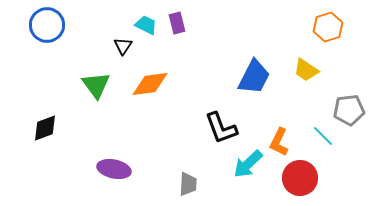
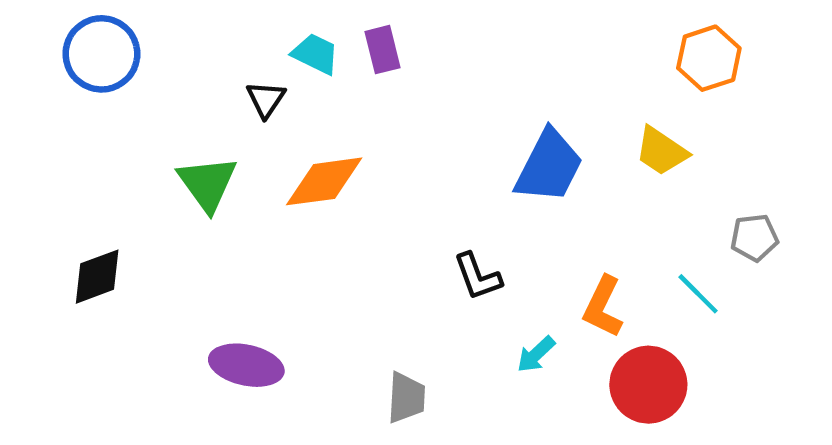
gray pentagon: (349, 110) -> (754, 238), size x0.7
black L-shape: (221, 128) -> (478, 277), size x0.7
cyan arrow: (248, 164) -> (536, 354), size x0.6

